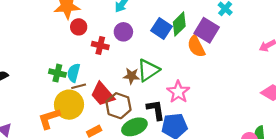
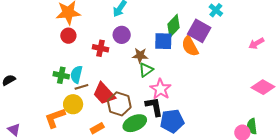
red circle: (79, 27) -> (68, 36), moved
blue square: (162, 29) -> (163, 41), moved, turned -30
green triangle: (148, 70) -> (146, 70), size x0.7
brown star: (131, 76) -> (140, 55), moved
pink star: (178, 92) -> (161, 89), moved
yellow circle: (69, 105) -> (73, 104), size x0.7

